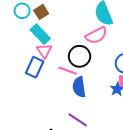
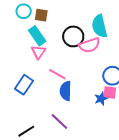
brown square: (41, 12) -> (41, 15), turned 32
black circle: (80, 56) -> (73, 36), moved
blue rectangle: (35, 67) -> (24, 85), moved

